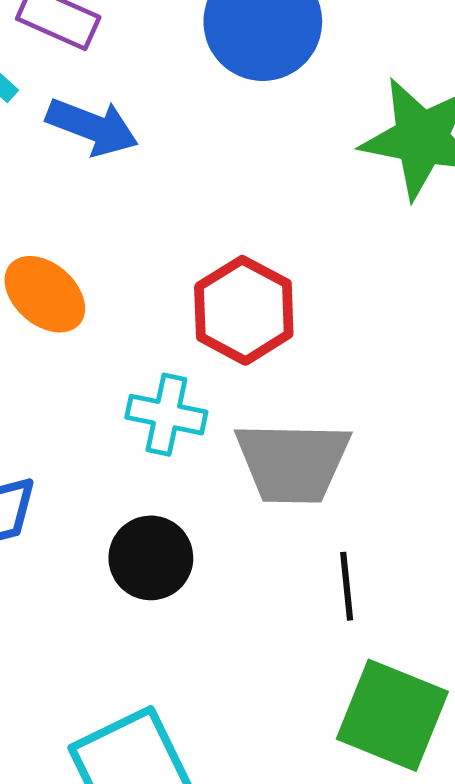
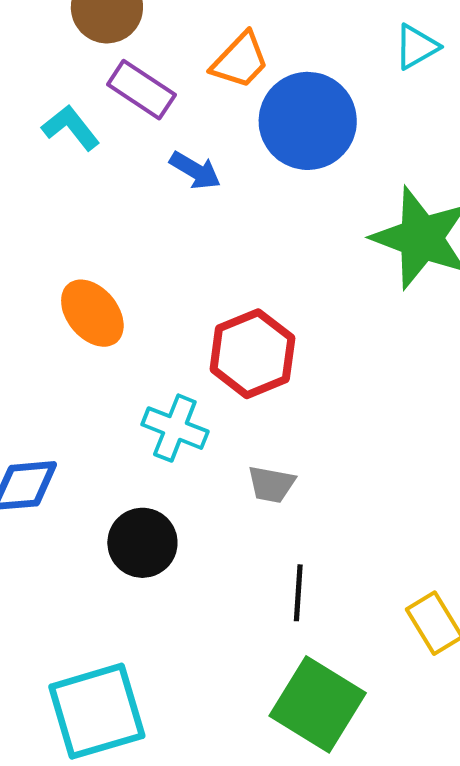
blue arrow: (92, 127) -> (195, 170), moved, size x0.7
gray trapezoid: (293, 462) -> (271, 484), size x0.5

